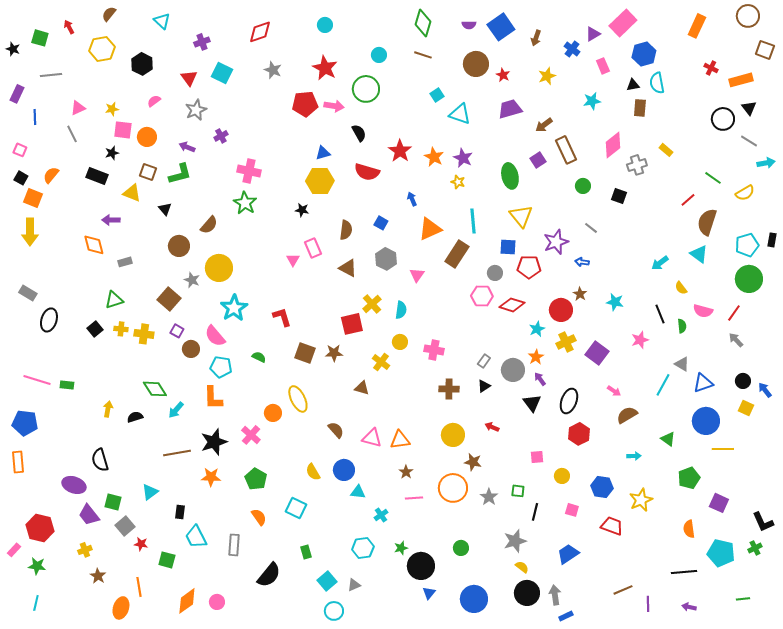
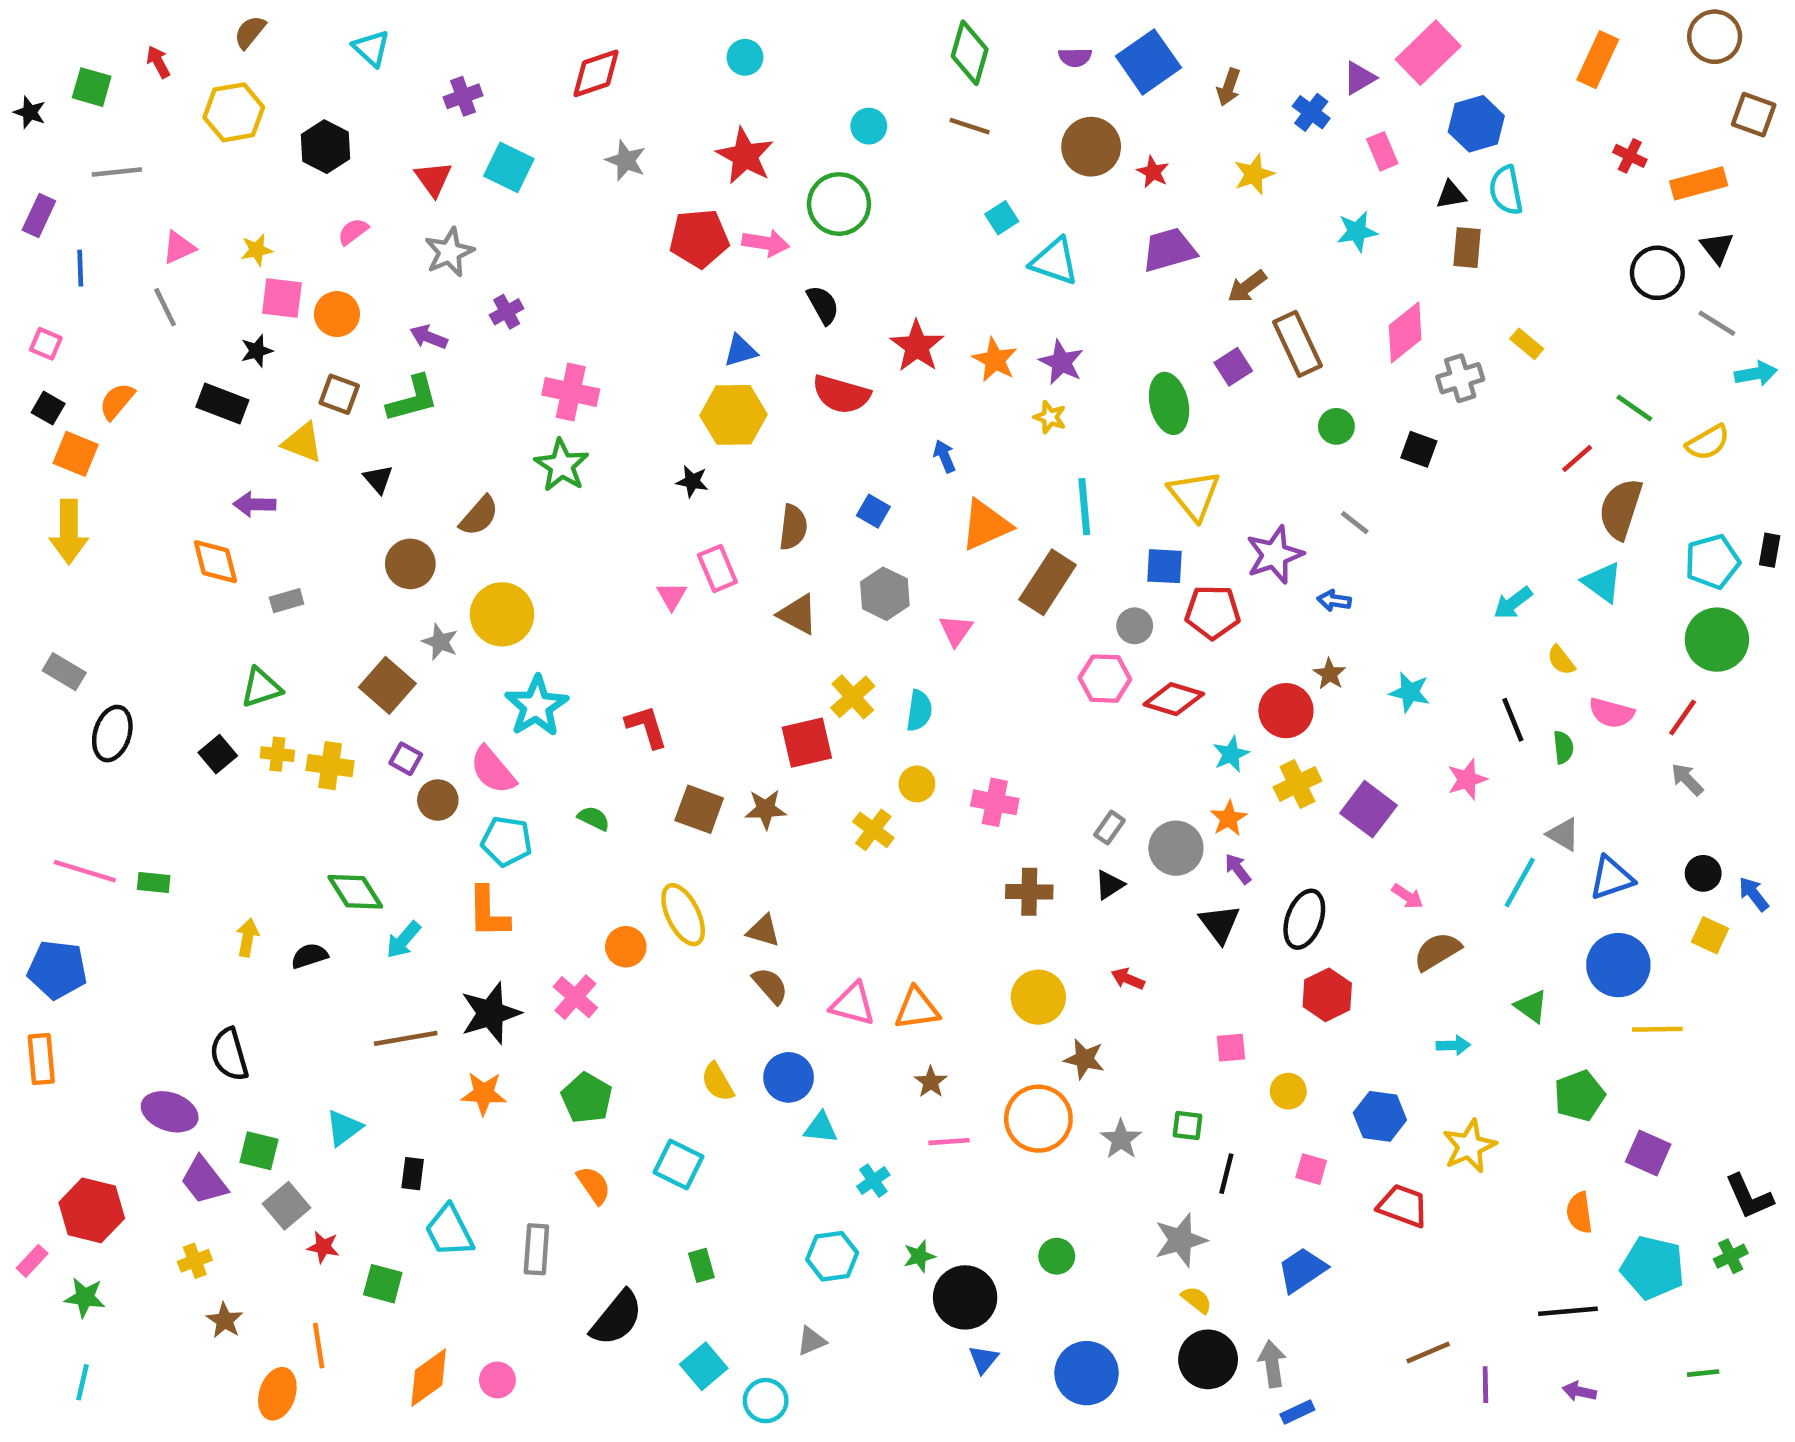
brown triangle: (362, 388) -> (763, 931), moved
cyan square: (327, 581) -> (704, 1366), moved

